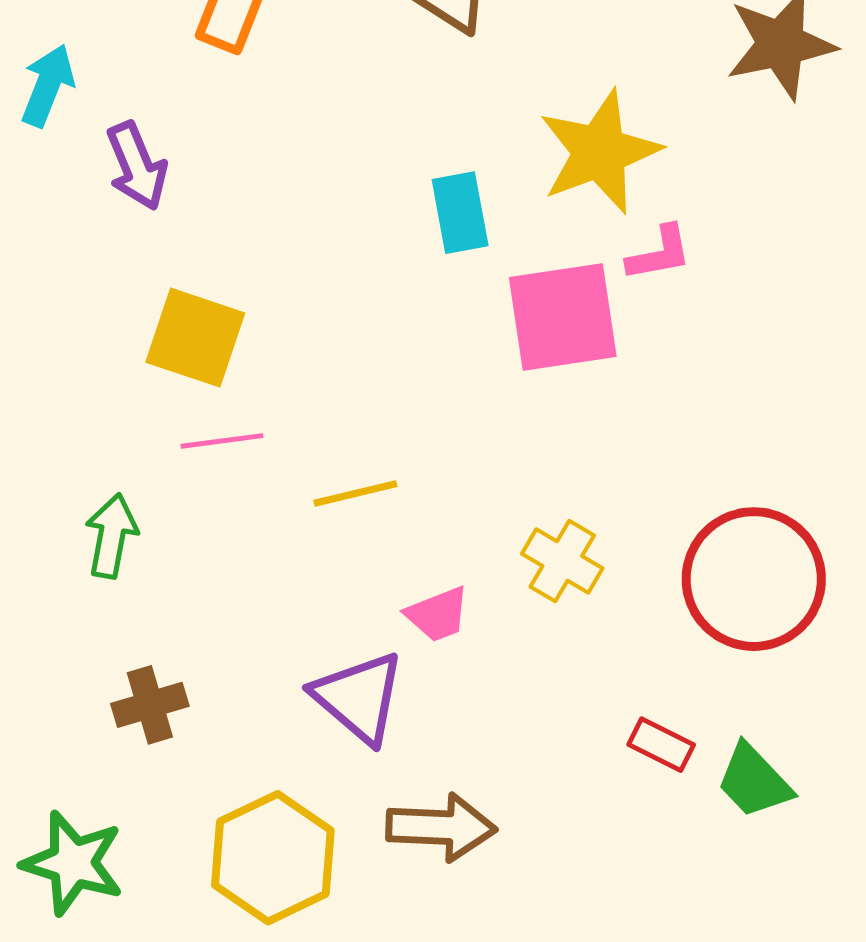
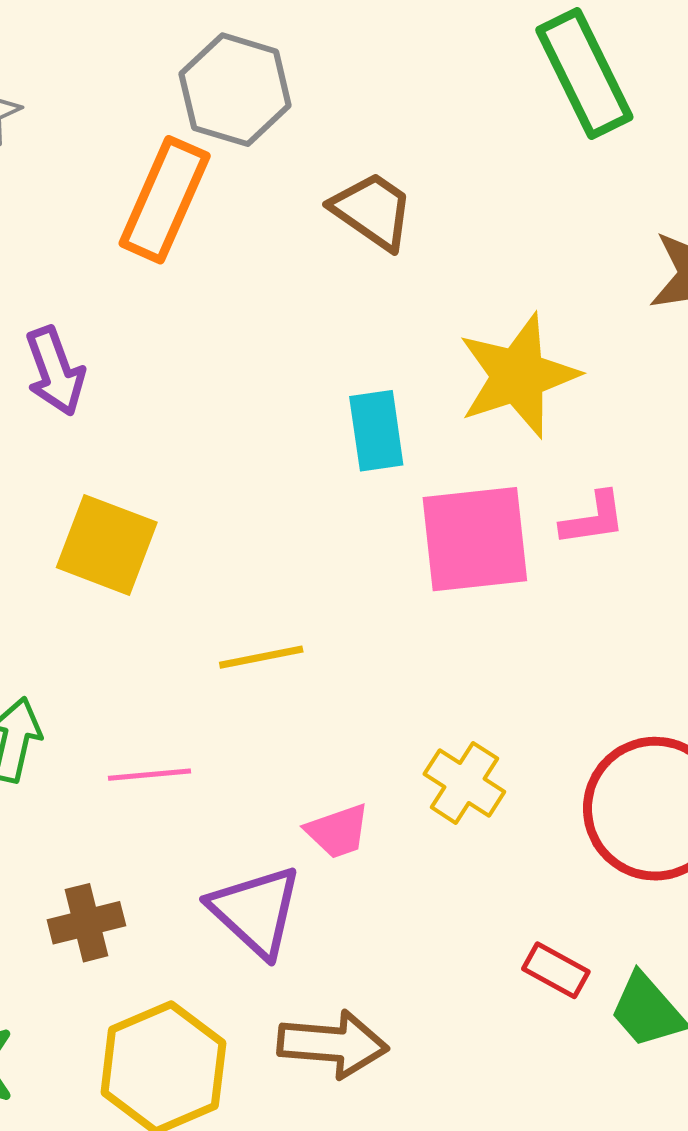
pink L-shape: (659, 253) -> (593, 519), moved
pink line: (222, 441) -> (150, 775), moved
yellow line: (355, 493) -> (261, 657), moved
brown cross: (150, 705) -> (86, 923), moved

